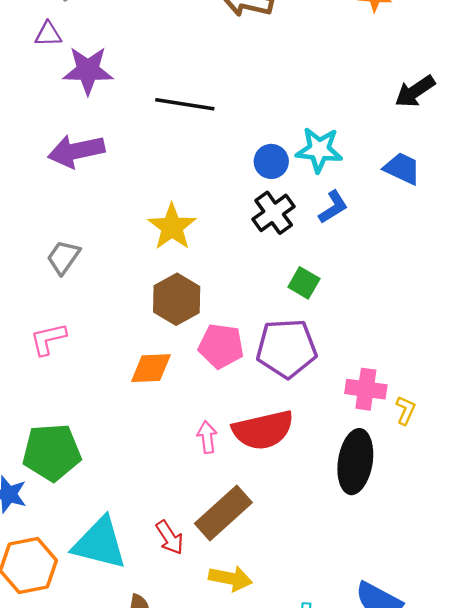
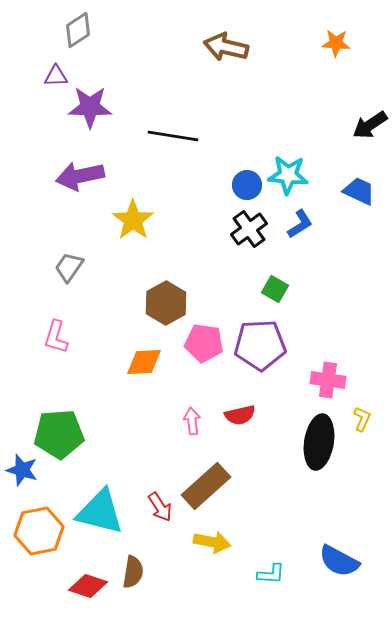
yellow star: (172, 227) -> (133, 220), moved
pink L-shape: (48, 339) -> (56, 337), turned -60
yellow L-shape: (406, 410) -> (362, 419), moved
red semicircle: (263, 430) -> (240, 415), size x0.6

